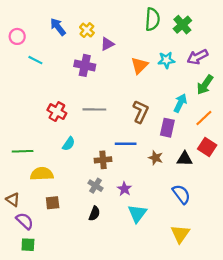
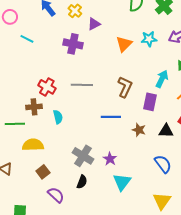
cyan semicircle: (69, 144) -> (58, 117), turned -48
brown cross: (103, 160) -> (34, 107), moved
gray cross: (96, 186) -> (83, 156), size x1.5
brown square: (53, 203) -> (43, 172), turned -32
purple semicircle: (25, 221) -> (56, 195), moved

